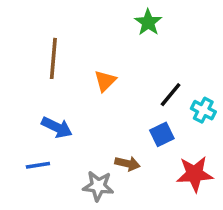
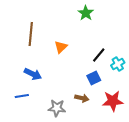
cyan cross: (203, 110) -> (118, 64), turned 32
brown arrow: (127, 164) -> (82, 98), moved

